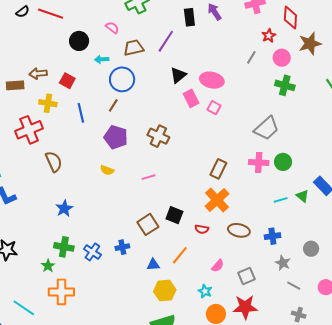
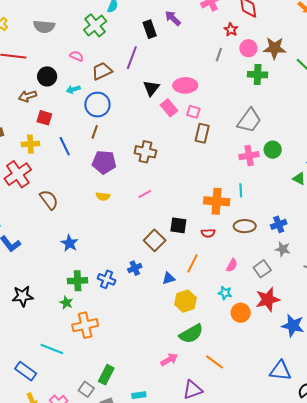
brown star: (310, 44) -> (275, 48), moved, turned 30
brown arrow: (38, 74) -> (28, 96), moved
brown rectangle: (218, 169) -> (202, 133), moved
orange cross: (217, 200) -> (217, 201), turned -30
cyan line: (281, 200) -> (241, 190), moved, turned -64
gray star: (283, 263) -> (283, 249), moved

